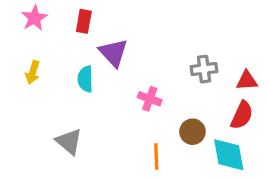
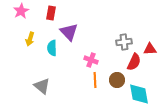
yellow arrow: (33, 72) -> (30, 39), moved
red semicircle: (242, 115) -> (134, 62), moved
orange line: (156, 156) -> (95, 80), moved

